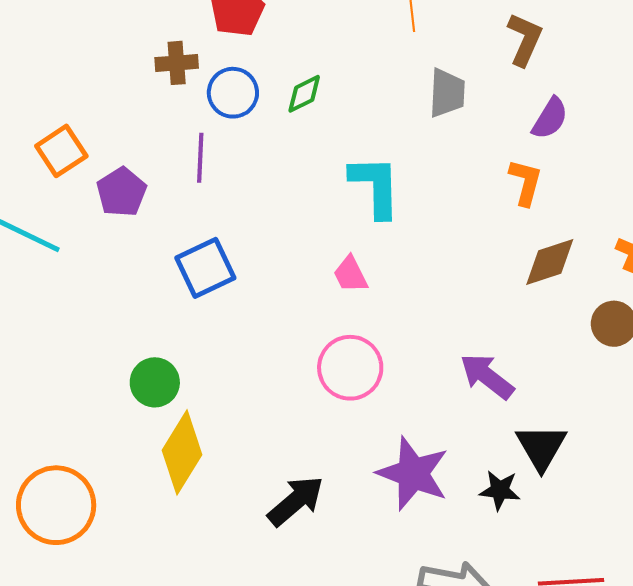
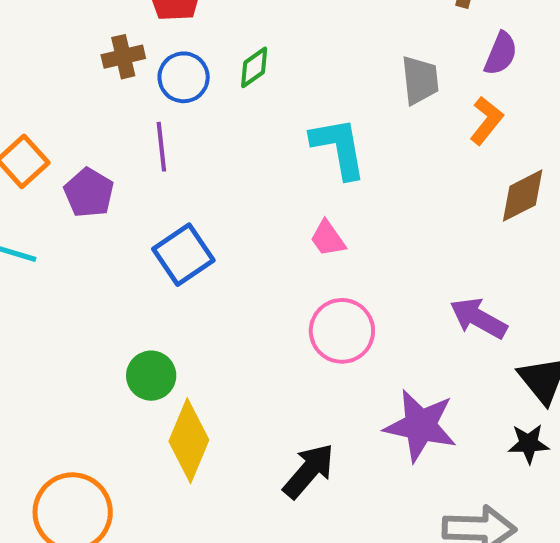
gray trapezoid: (447, 93) -> (420, 80), moved
orange L-shape: (525, 182) -> (486, 120), turned 33
black star: (500, 490) -> (529, 444), moved

